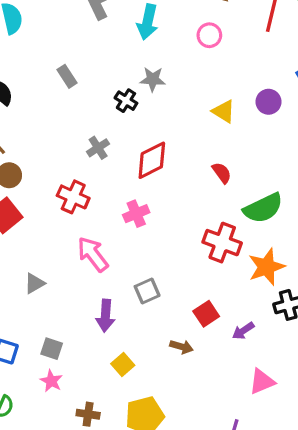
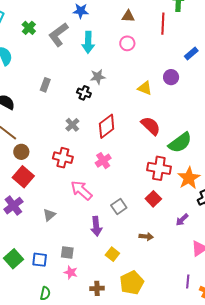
gray rectangle: (67, 76) -> (45, 85), turned 64
red semicircle: (222, 173) -> (151, 126), size x1.5
red square: (206, 314) -> (153, 199), moved

